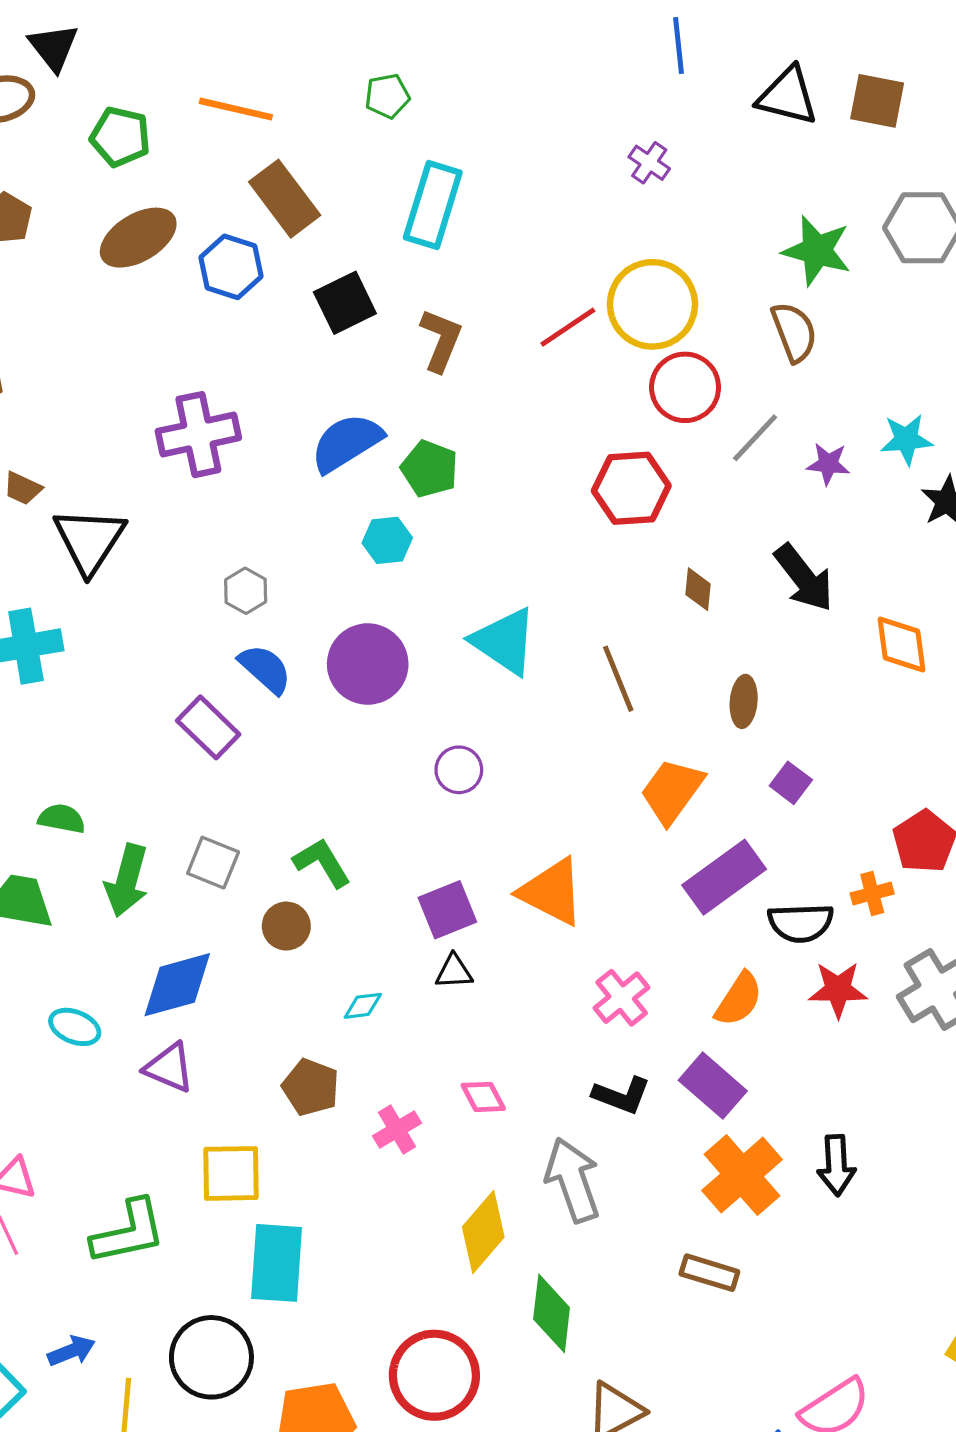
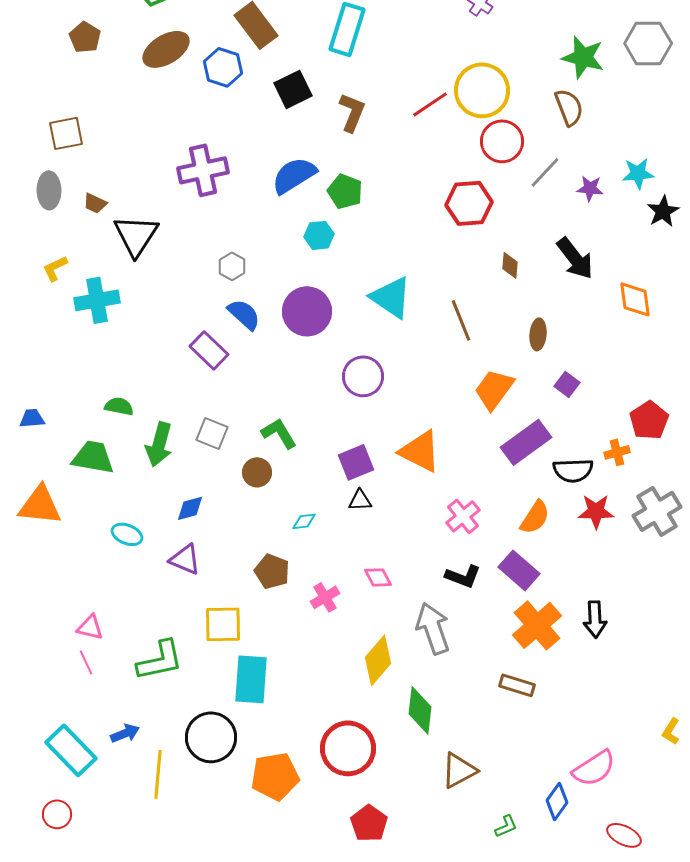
purple circle: (459, 770) -> (363, 376), size x1.4
blue diamond: (177, 985) -> (190, 508), size x0.6

